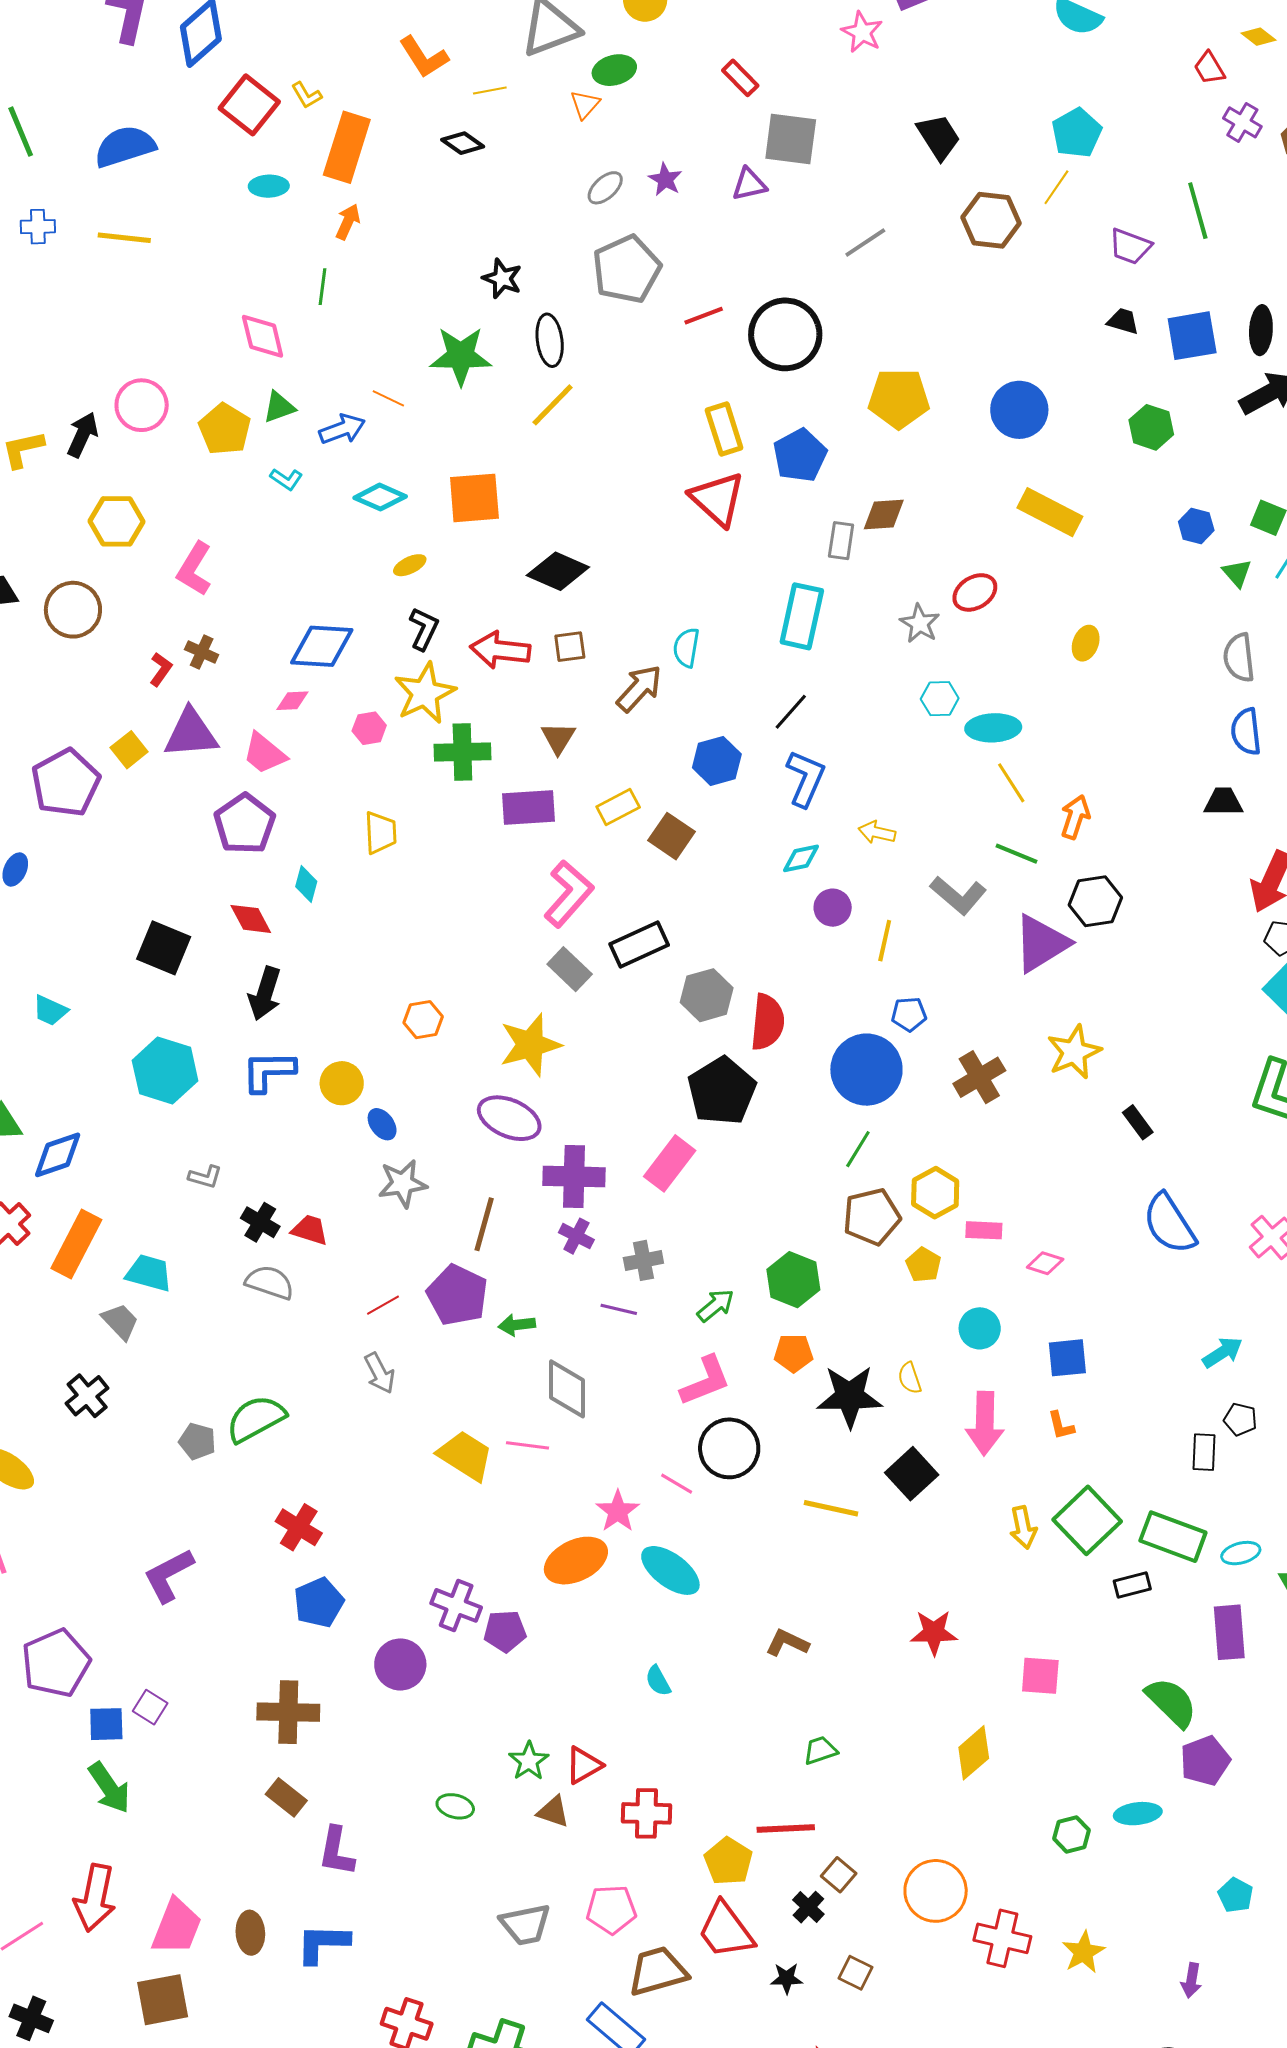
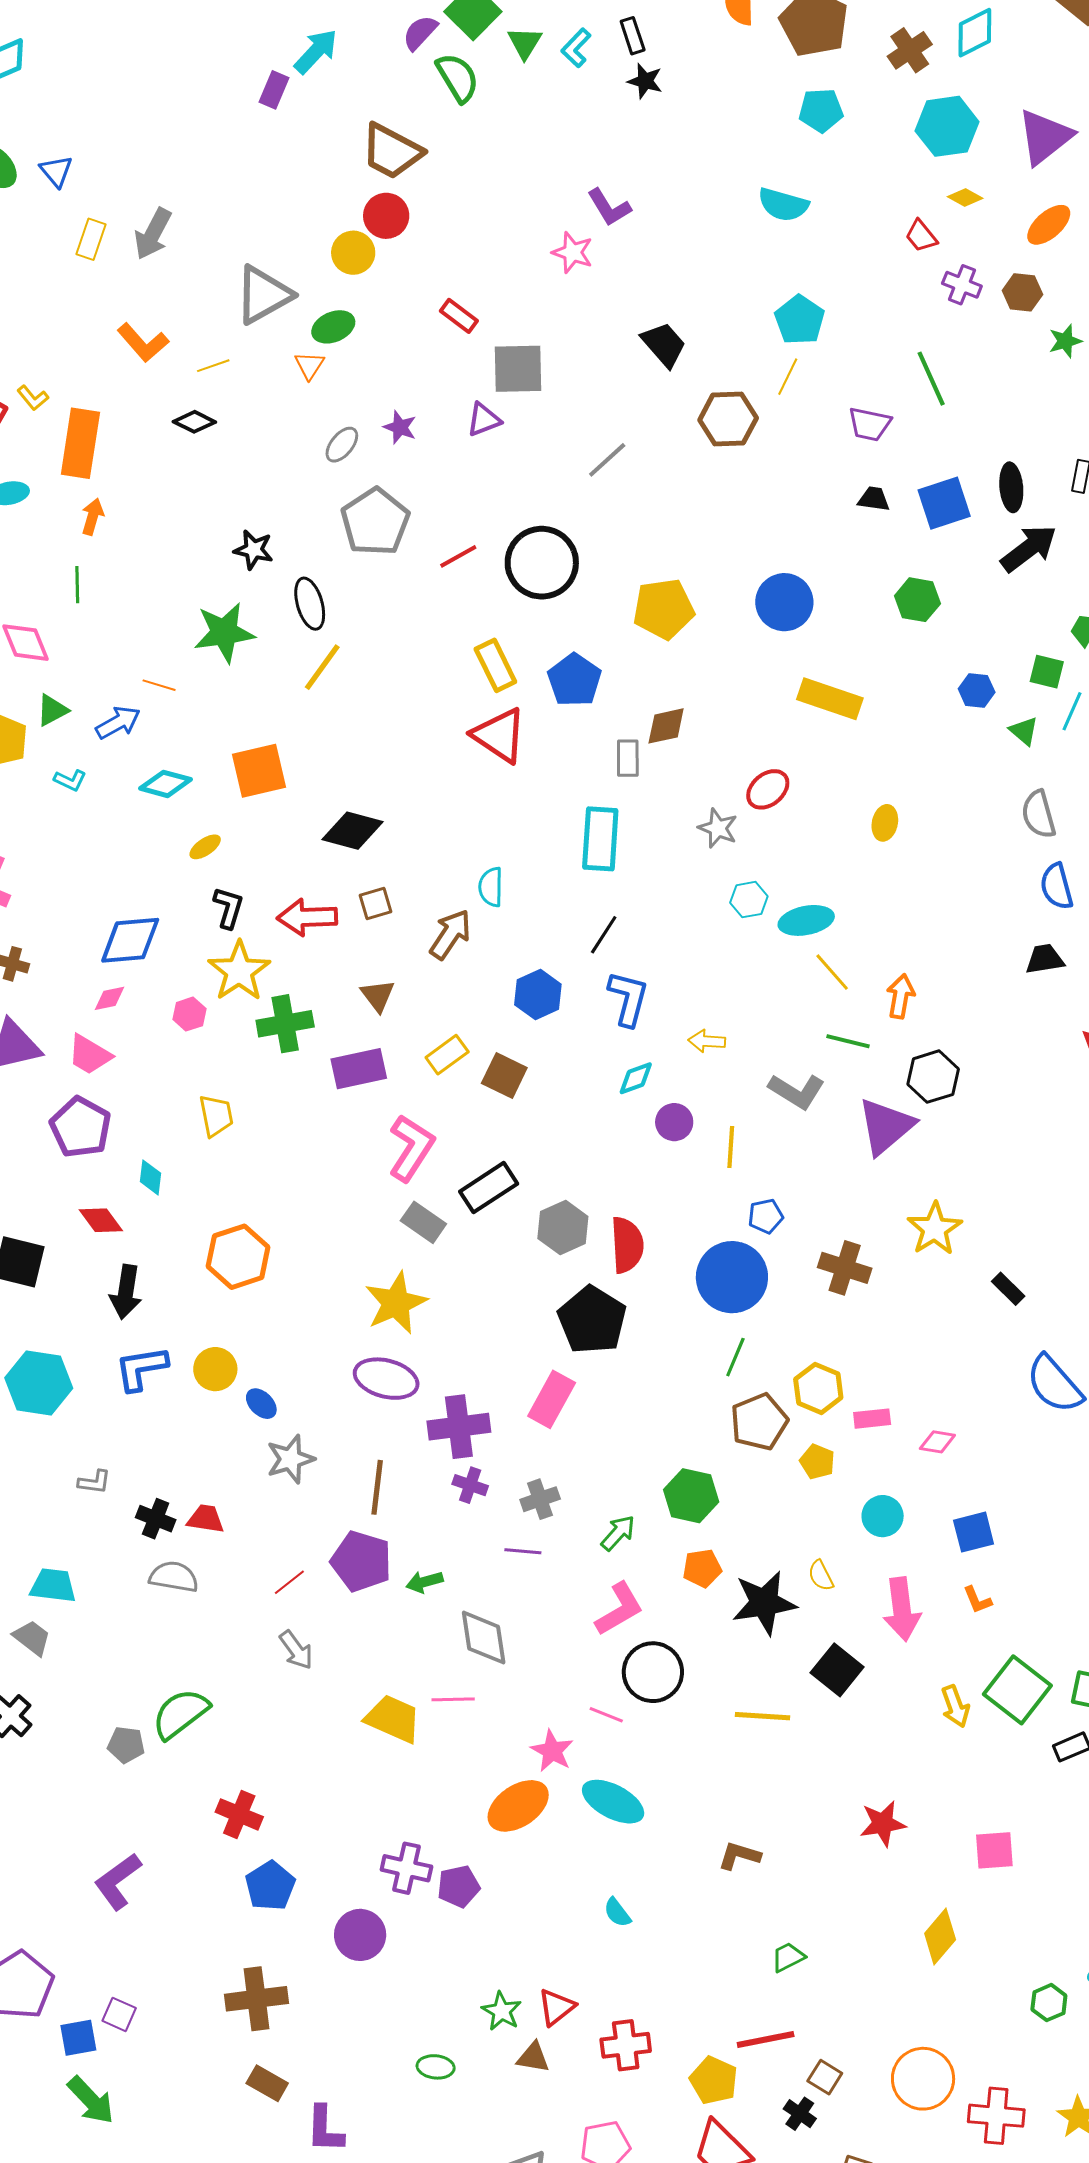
orange hexagon: (423, 1020) -> (238, 1257), moved, size x1.6
brown cross: (979, 1077) -> (845, 1268), turned -33

